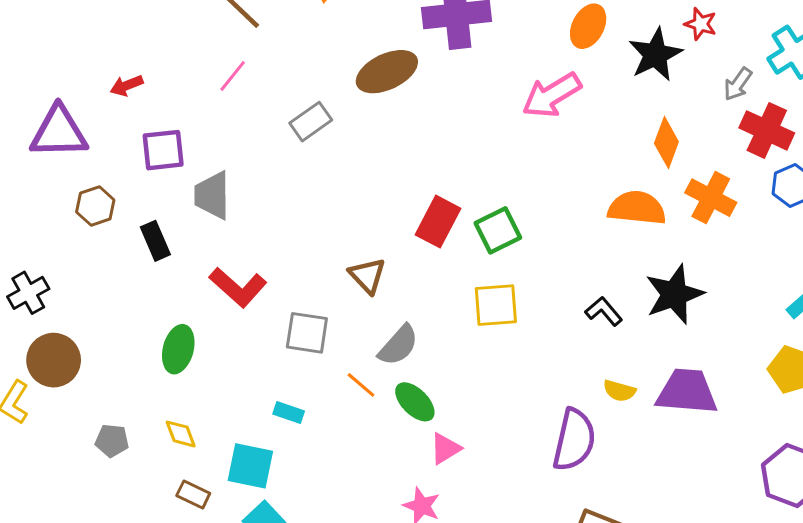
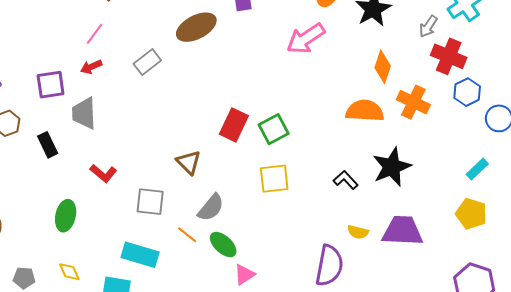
red arrow: (127, 85) -> (91, 67), moved
red L-shape: (238, 287) -> (103, 173), size x0.7
cyan rectangle: (289, 413) -> (140, 255), size x1.8

